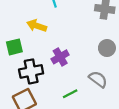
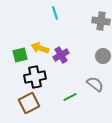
yellow arrow: (37, 26) -> (40, 48), moved
purple cross: (60, 57) -> (61, 55), moved

